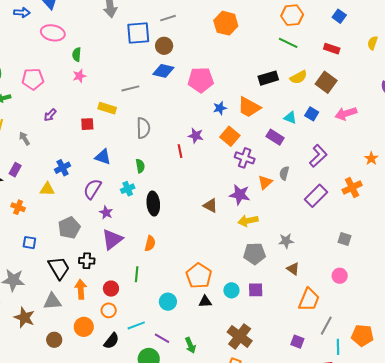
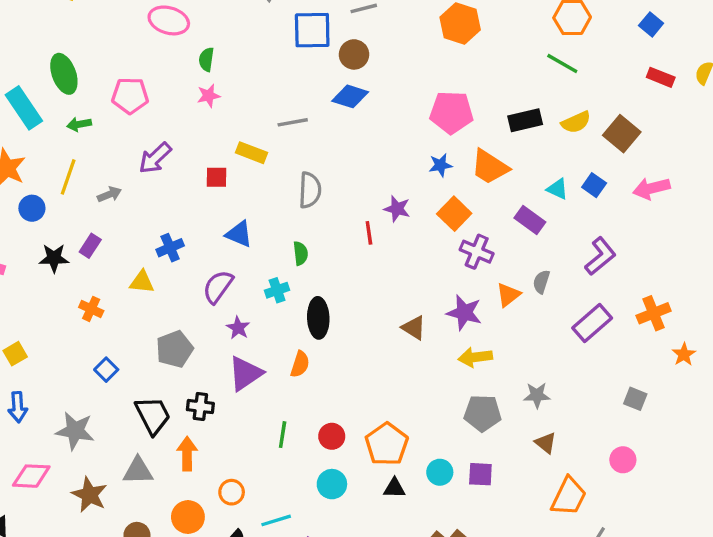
red rectangle: (332, 49) -> (661, 77), moved
pink pentagon: (201, 80) -> (451, 112), moved
purple arrow: (50, 115) -> (155, 158), size x1.5
gray arrow: (24, 138) -> (109, 194), turned 96
orange star: (371, 158) -> (684, 354), moved
blue square: (29, 243) -> (106, 370), turned 32
orange semicircle: (150, 243) -> (300, 364), moved
red circle: (111, 289) -> (332, 436), moved

